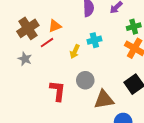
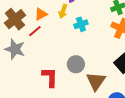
yellow arrow: (75, 52) -> (63, 11), moved
gray star: (25, 59) -> (15, 49), size x1.5
brown triangle: (104, 100) -> (96, 81), turned -40

